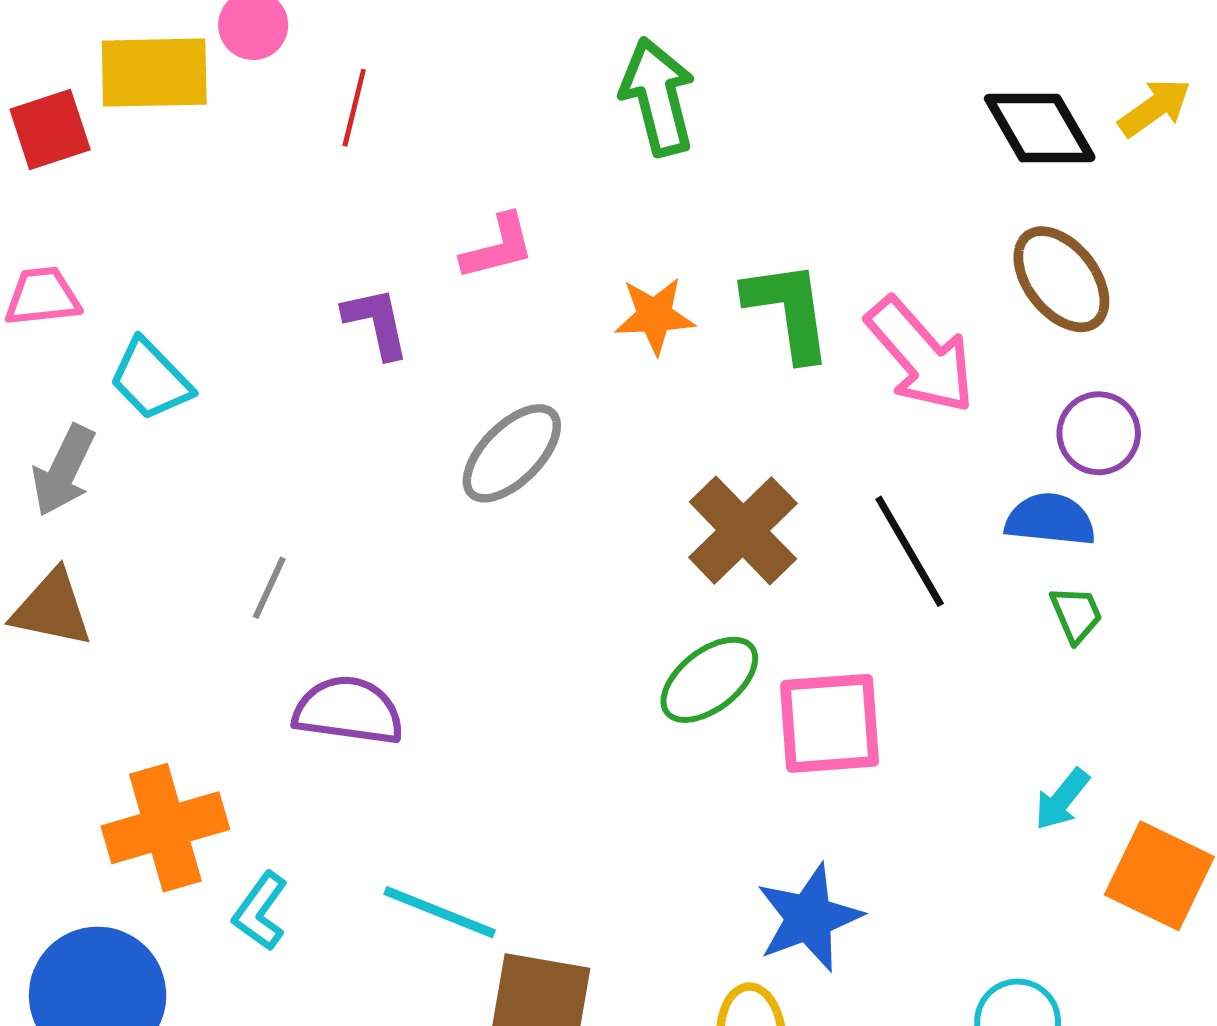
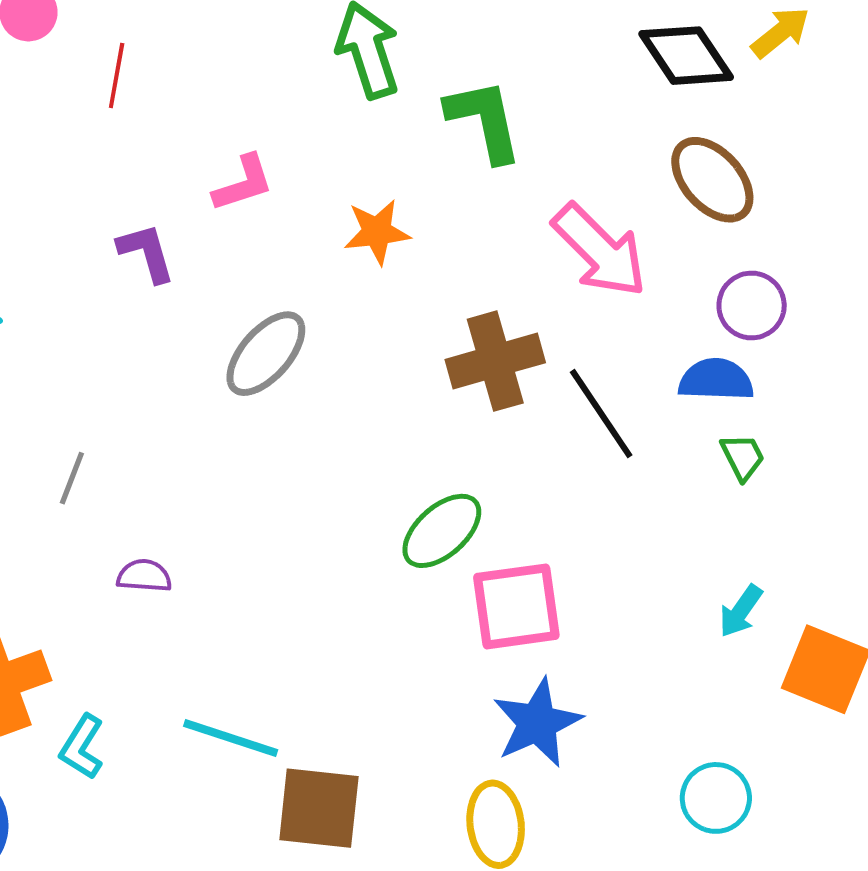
green L-shape: (788, 310) -> (484, 120), moved
brown cross: (743, 530) -> (495, 361), moved, turned 32
purple semicircle: (348, 711) -> (144, 576), size x0.6
pink square: (830, 723) -> (516, 606), moved

